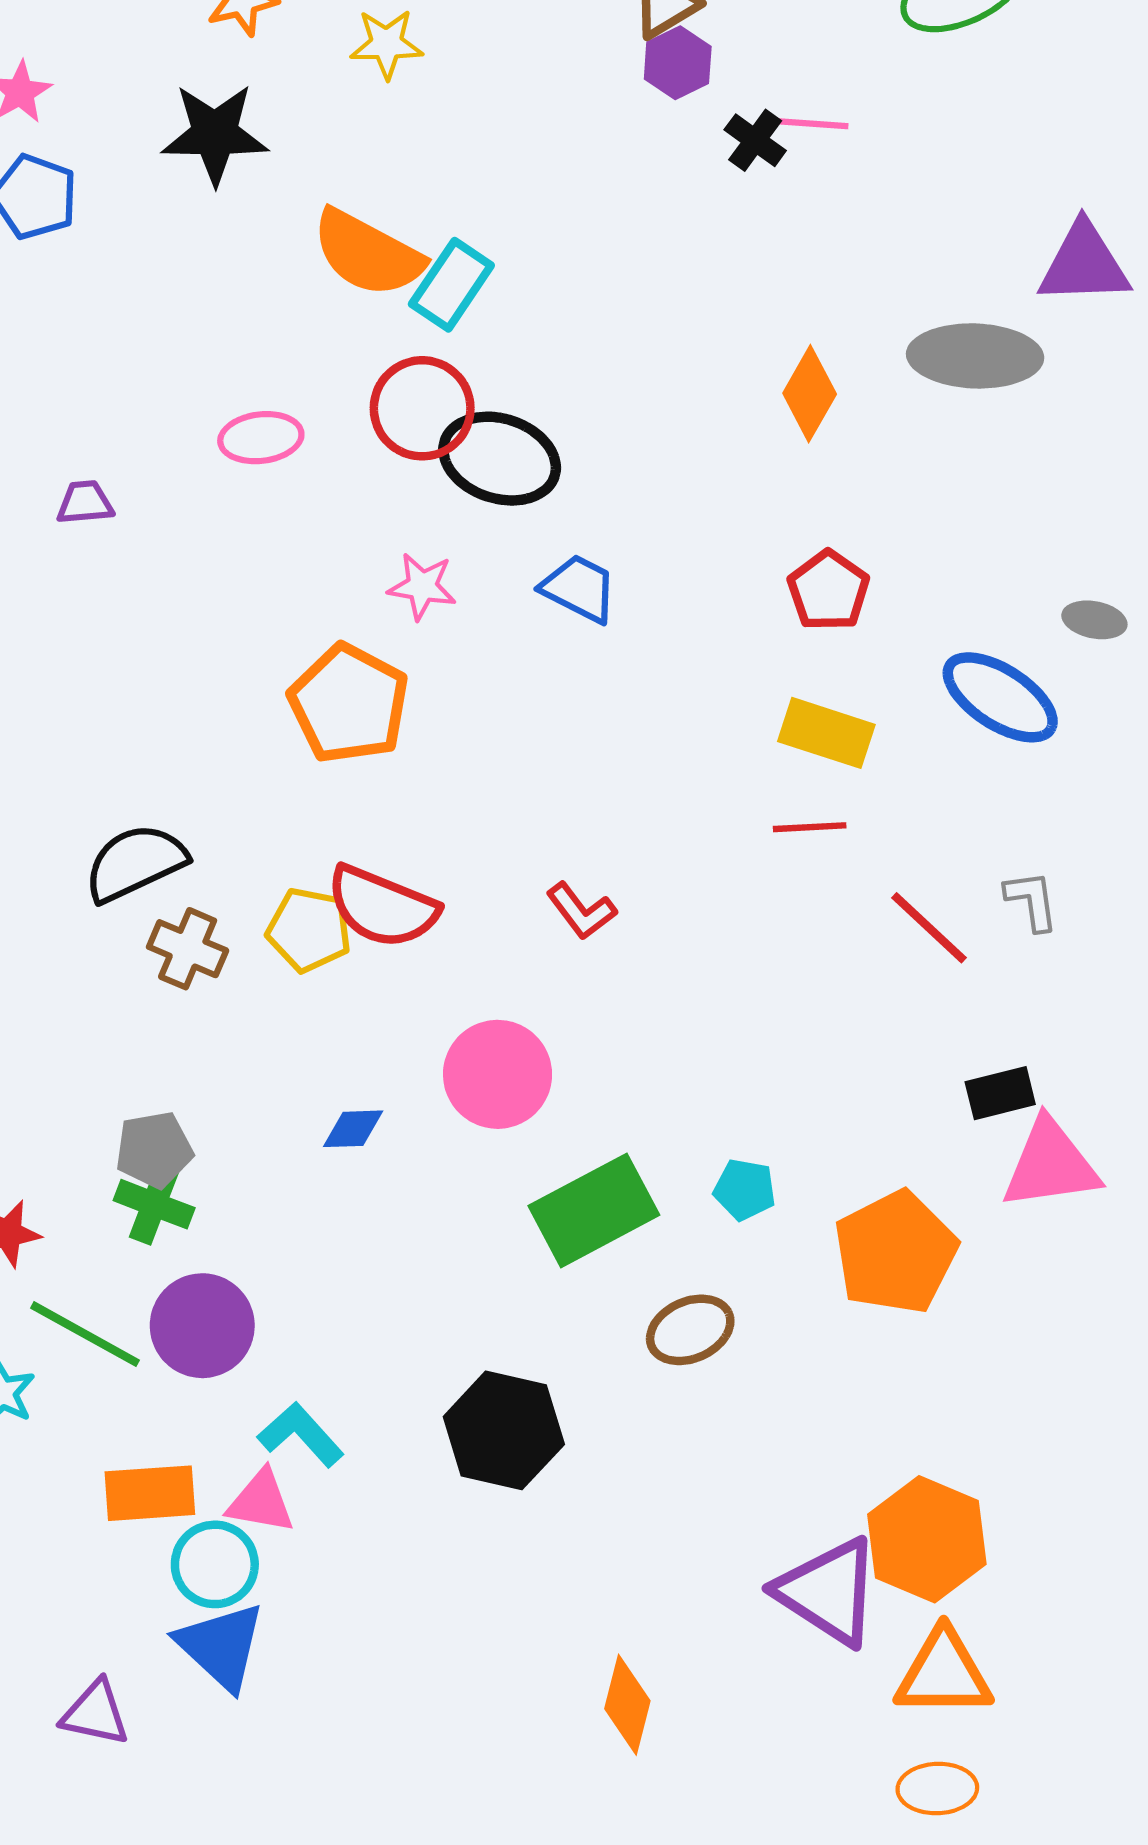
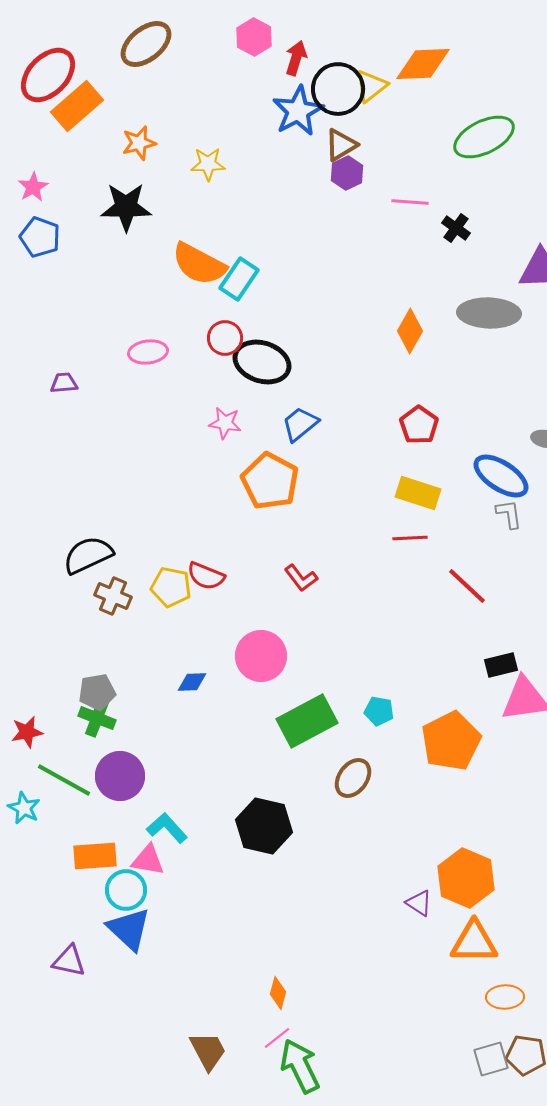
black cross: (755, 140) -> (456, 228), moved
red circle: (422, 408) -> (225, 338), size x0.7
blue trapezoid: (579, 588) -> (300, 424), turned -66
orange pentagon: (349, 704) -> (270, 481), moved
gray L-shape: (1032, 901) -> (509, 514), moved
red semicircle: (382, 907) -> (206, 576), size x0.7
brown ellipse: (690, 1330) -> (353, 778), turned -30
purple triangle: (828, 1592) -> (419, 903), size x0.5
orange diamond: (627, 1705) -> (278, 993), moved, size x0.7
orange ellipse: (937, 1789) -> (505, 997), moved

